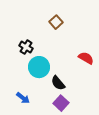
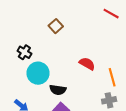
black semicircle: (58, 83) -> (58, 90), turned -42

